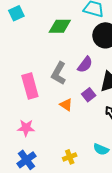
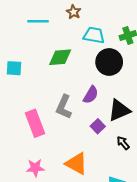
cyan square: (16, 13) -> (14, 68), moved, turned 35
orange triangle: (66, 105) -> (76, 163), moved, size x1.6

